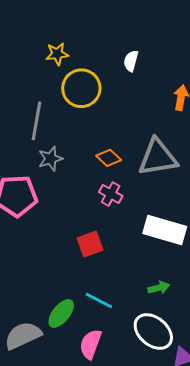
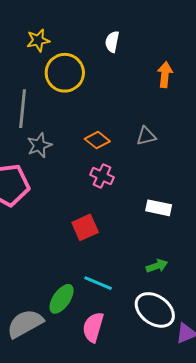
gray triangle: (158, 157) -> (146, 136), size x0.5
white rectangle: (165, 230) -> (159, 208), size x0.6

